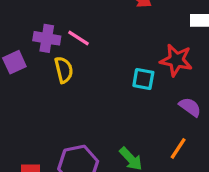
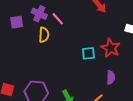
cyan square: (143, 79) -> (88, 53), turned -32
purple semicircle: (190, 107) -> (111, 77), turned 40

